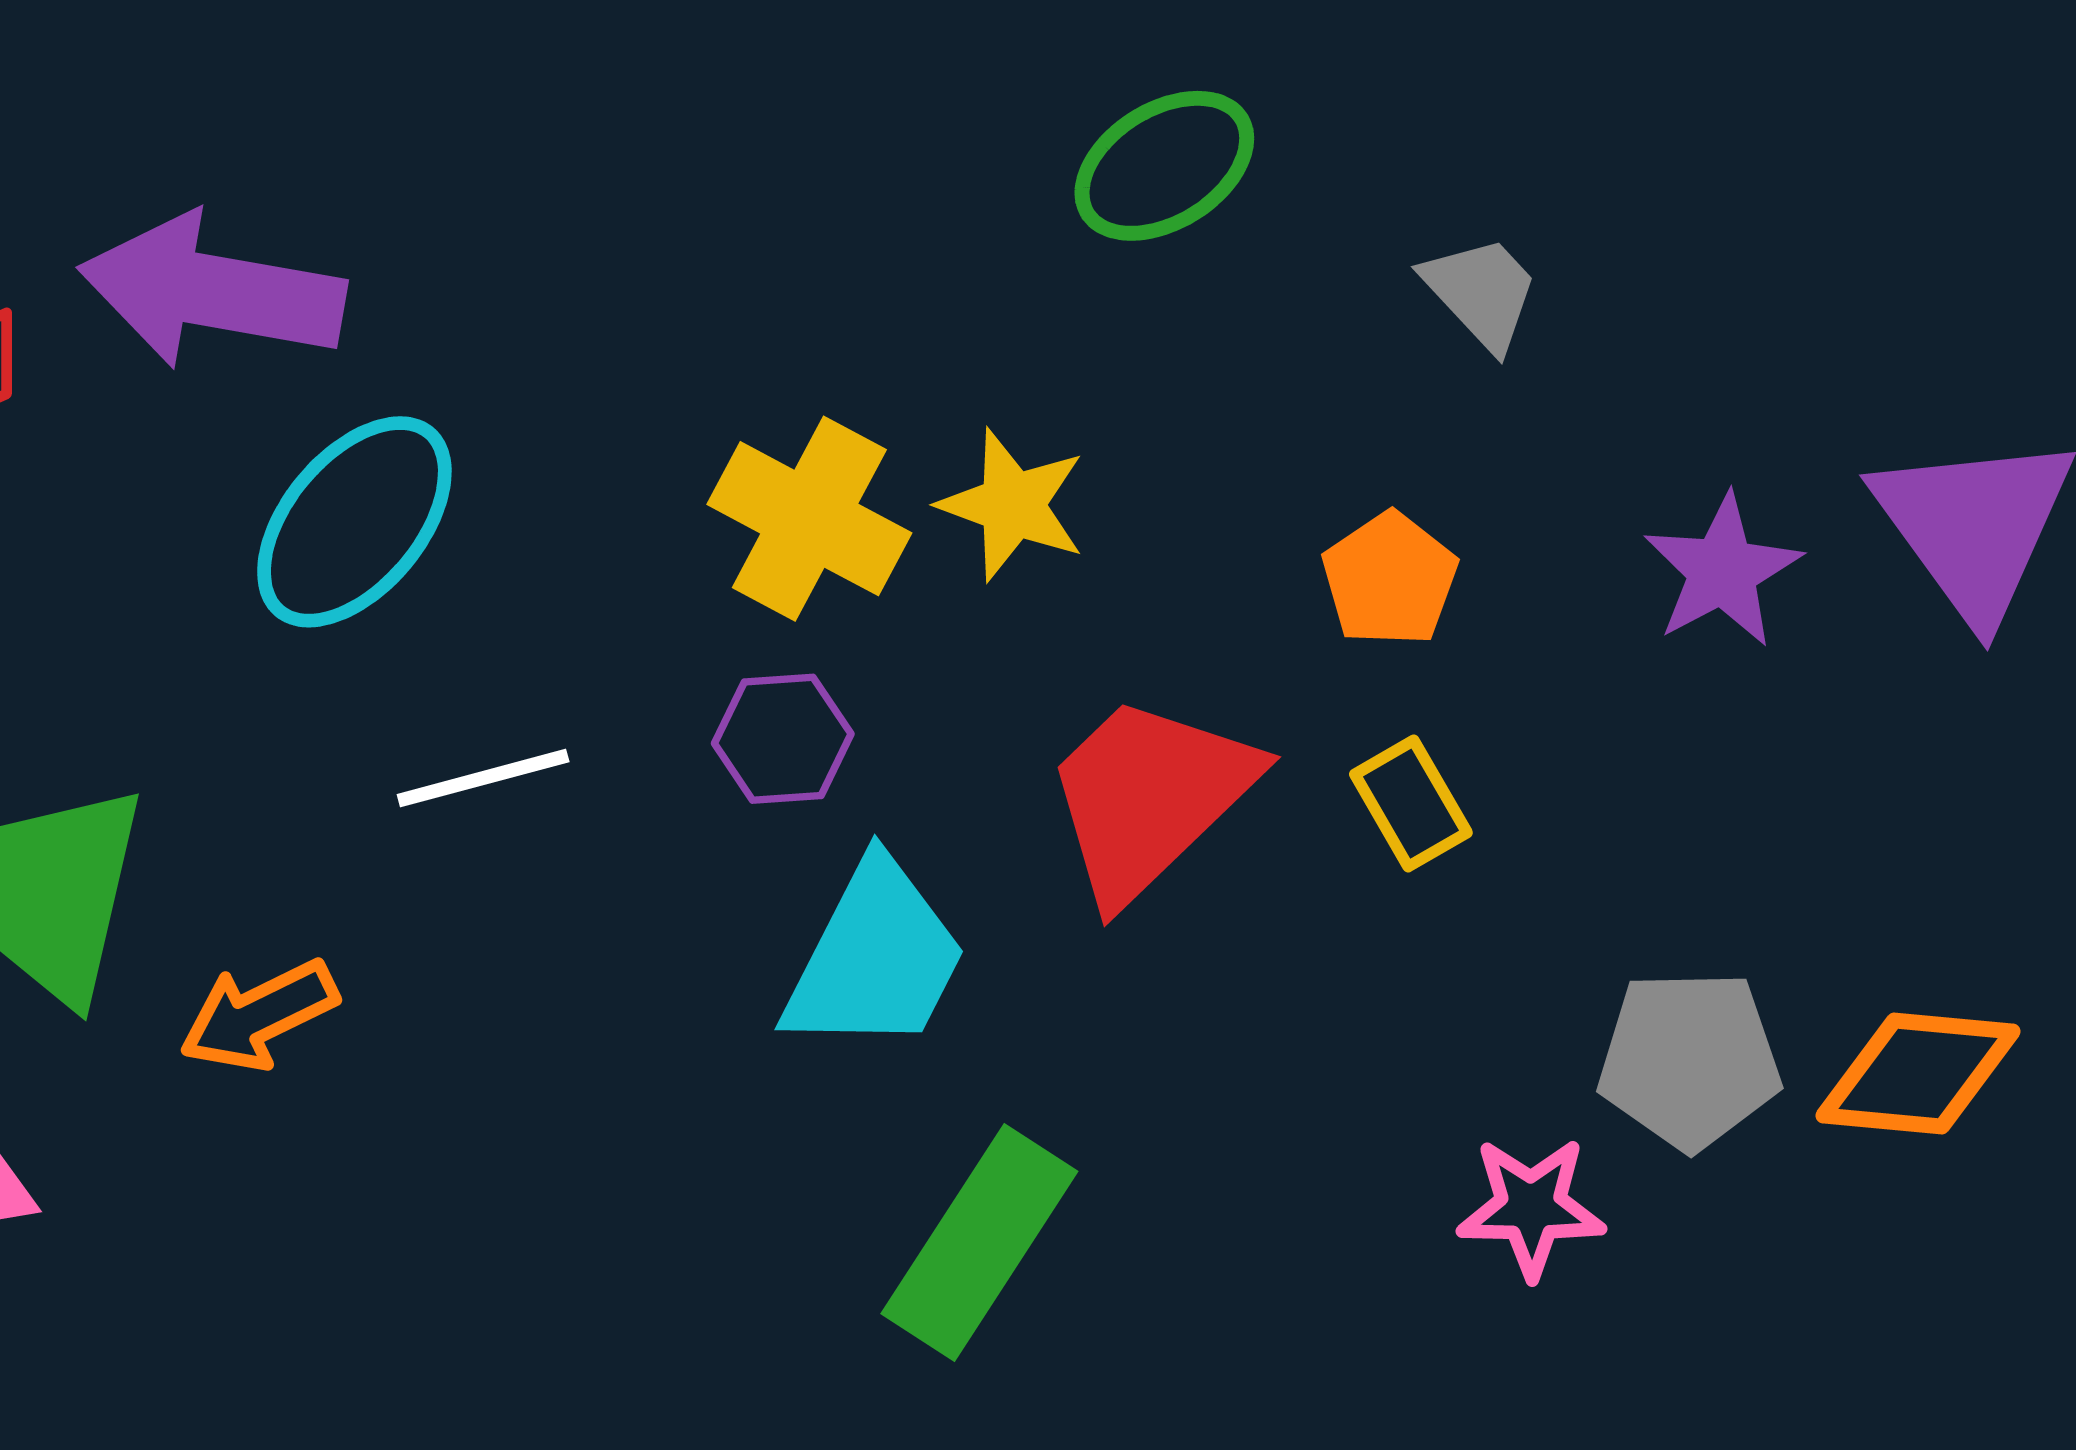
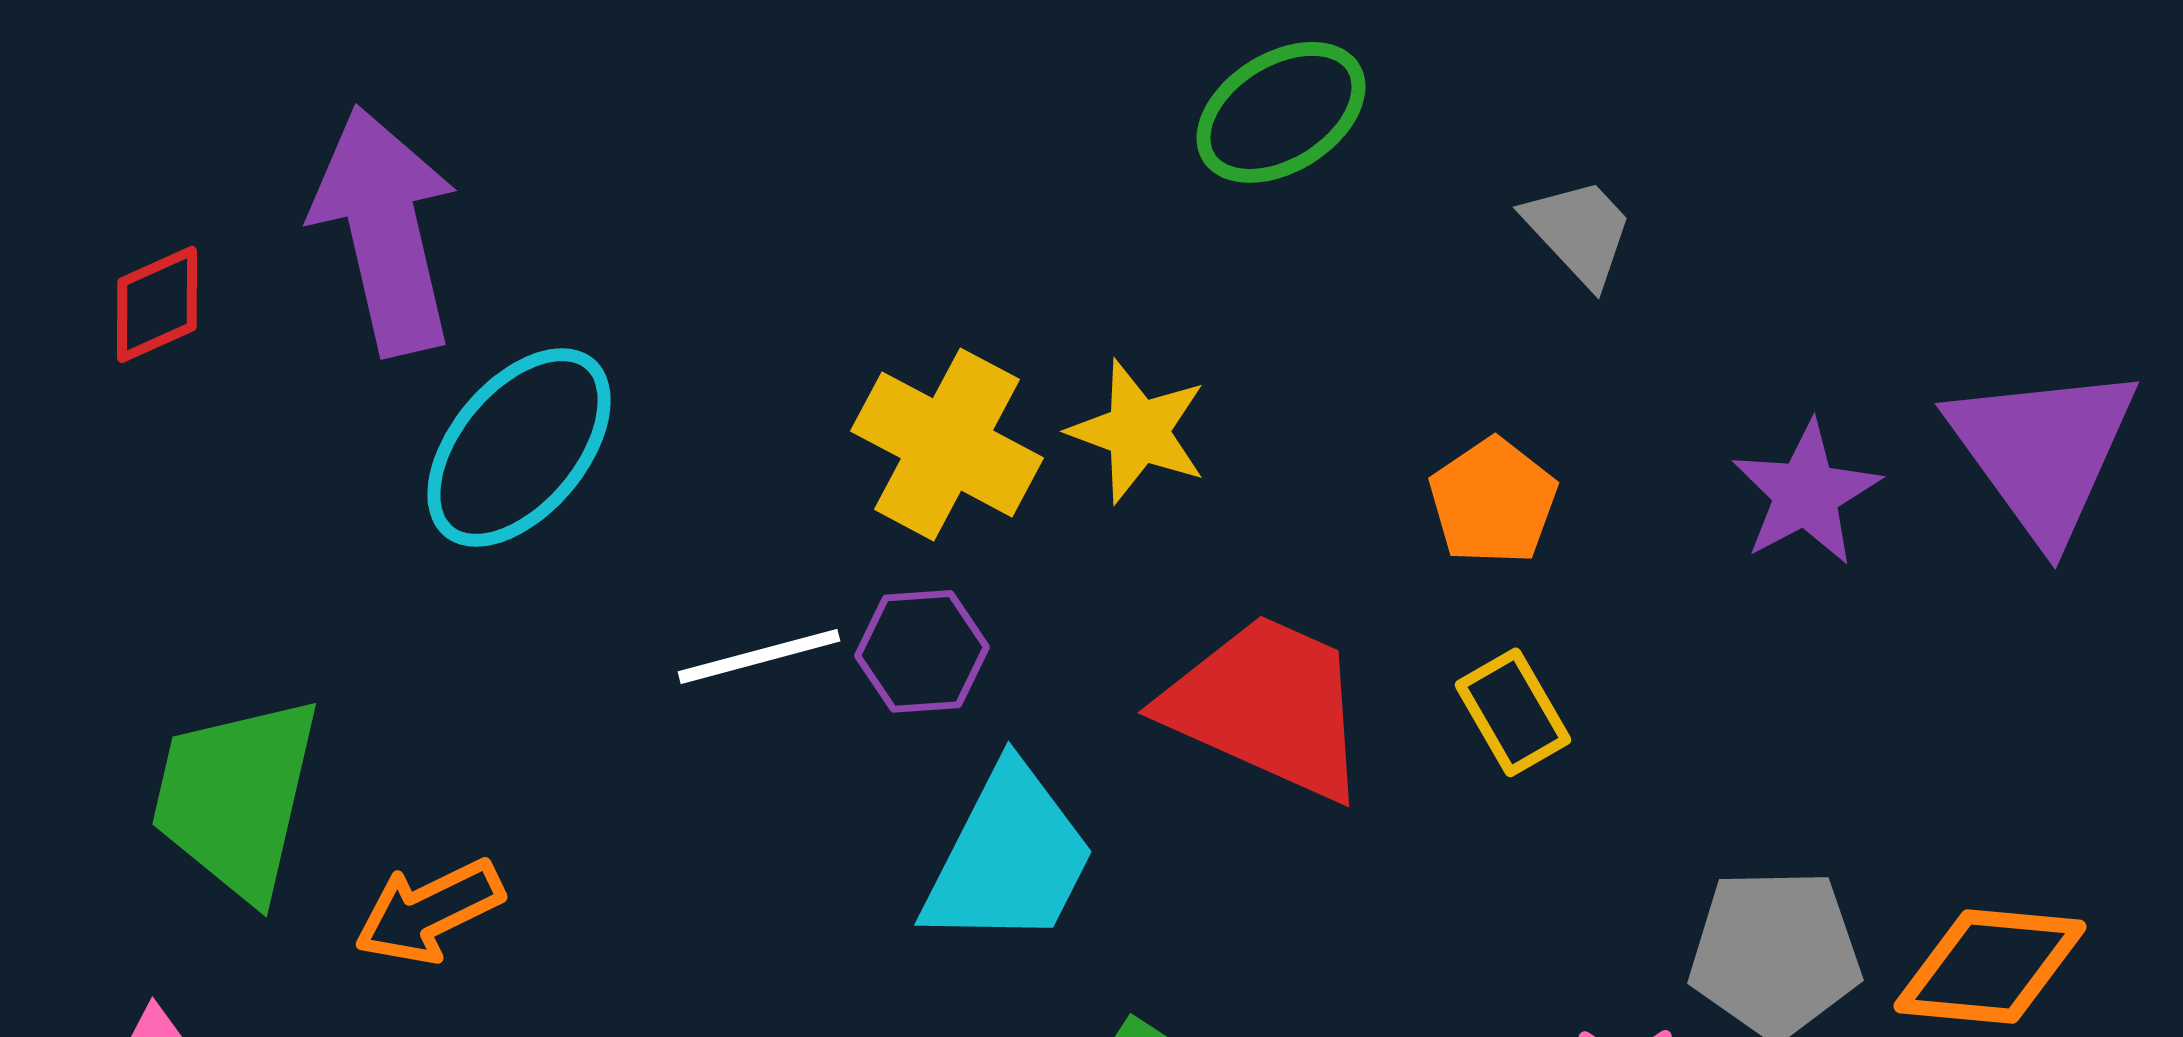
purple arrow: (212, 291) -> (385, 230), turned 67
white line: (483, 778) -> (759, 656), moved
red trapezoid: (1149, 797) -> (1267, 706), turned 68

